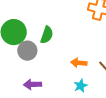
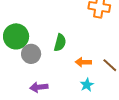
green semicircle: (47, 35) -> (60, 43), moved

